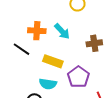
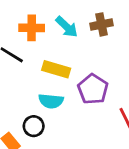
brown cross: (94, 43) -> (102, 24), moved

